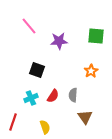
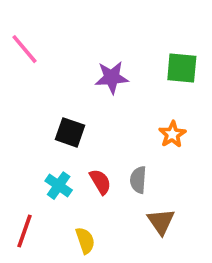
pink line: (29, 26) -> (25, 49), moved
red semicircle: (53, 96) -> (100, 182), turned -64
cyan cross: (31, 98) -> (59, 186), turned -32

